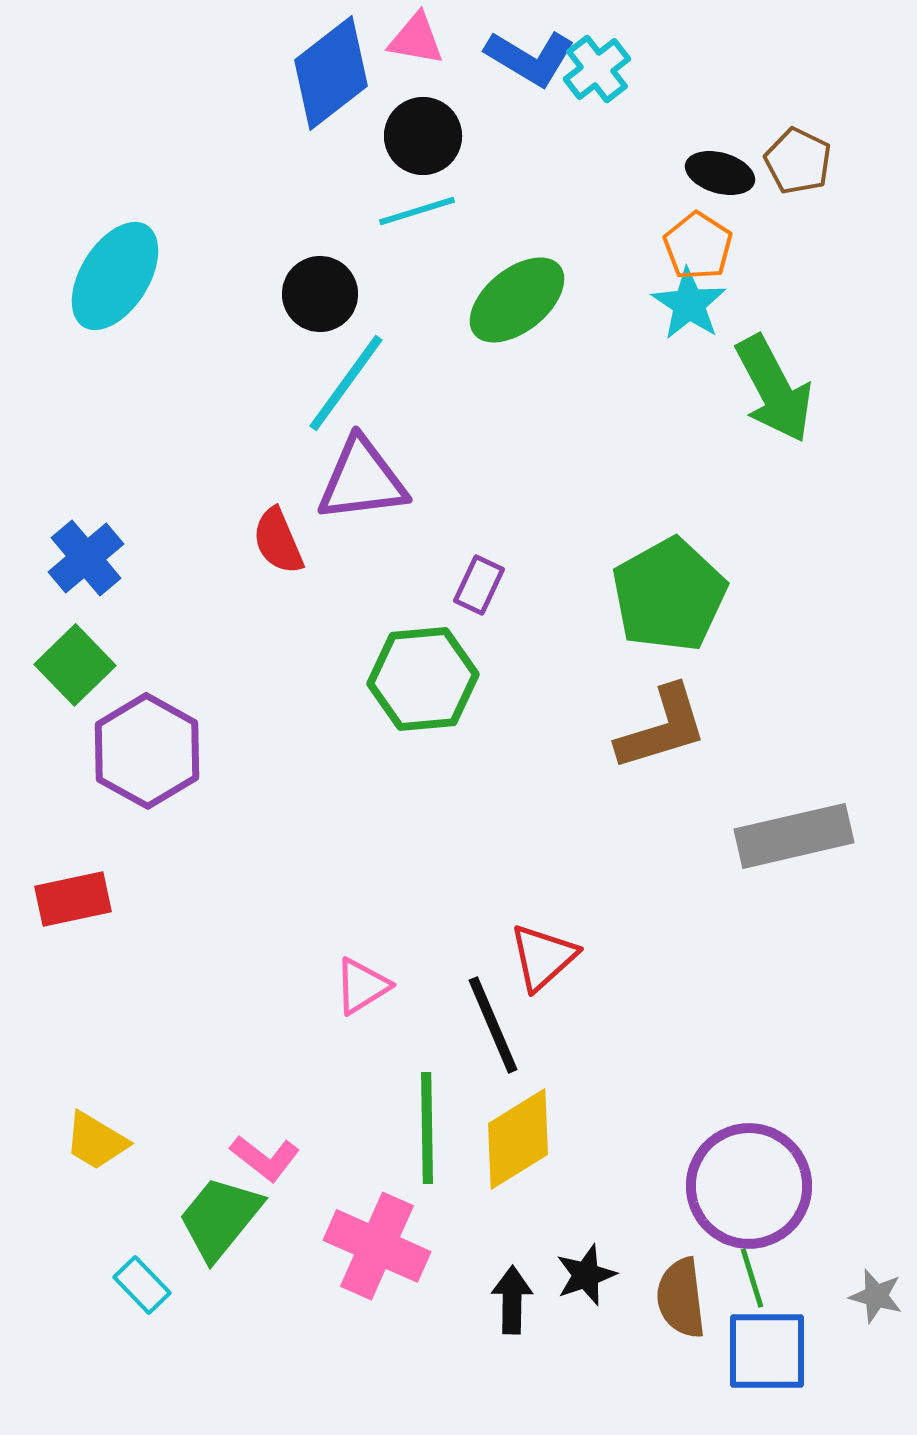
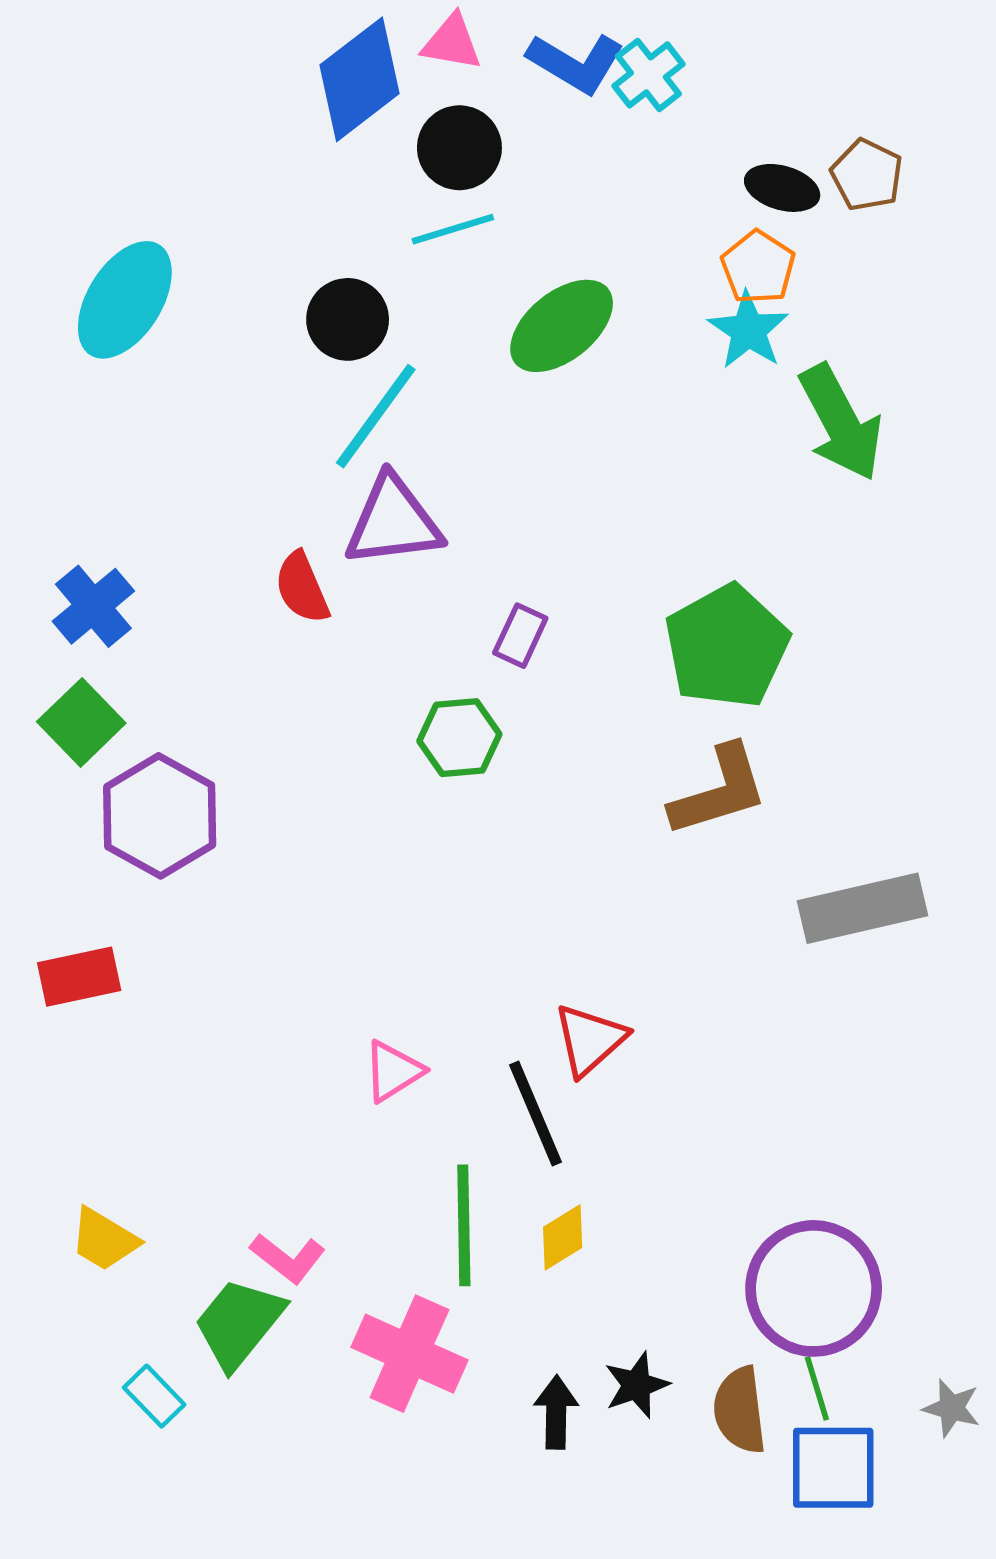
green hexagon: (423, 679) -> (459, 738), size x0.7
yellow diamond: (518, 1139) -> (563, 1237), size x0.6

